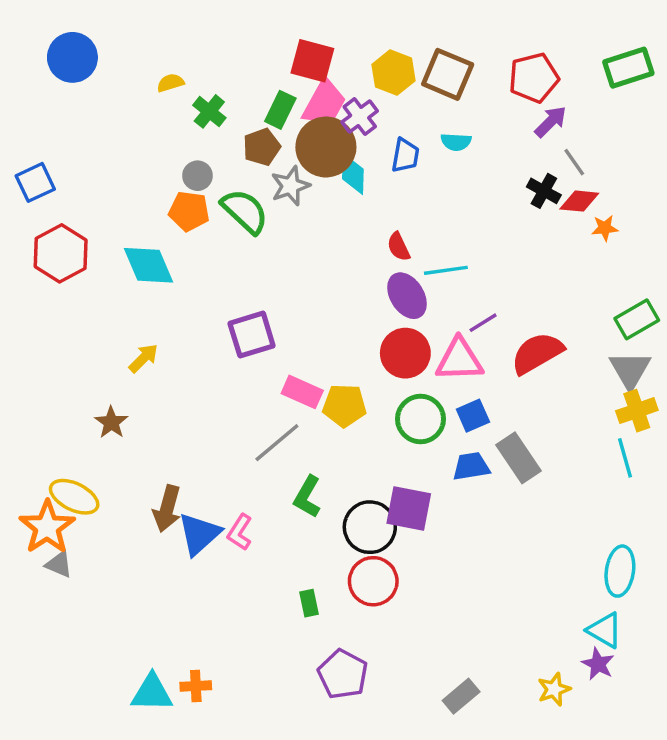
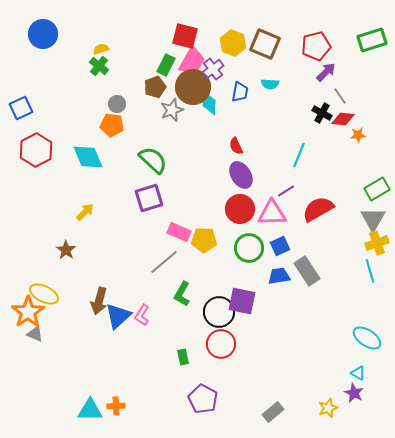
green cross: (209, 111) -> (99, 66), moved
green semicircle: (245, 211) -> (153, 160), moved
cyan line: (446, 270) -> (299, 155), moved, turned -60
cyan ellipse: (620, 571) -> (367, 338), turned -64
cyan triangle: (605, 630) -> (358, 373), size x0.7

